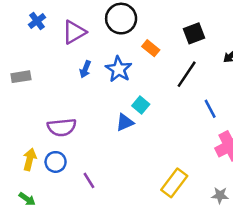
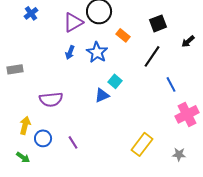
purple triangle: (74, 32) -> (73, 22), moved
gray rectangle: (21, 77) -> (15, 69), moved
blue circle: (56, 162) -> (43, 138), moved

